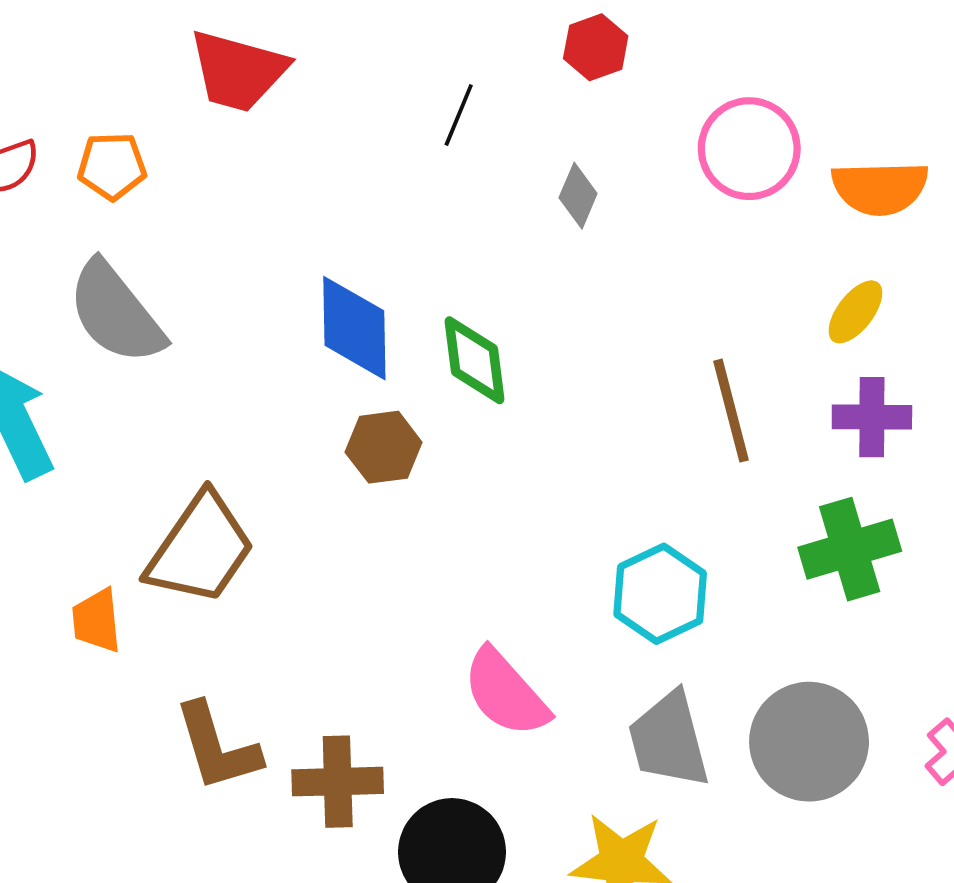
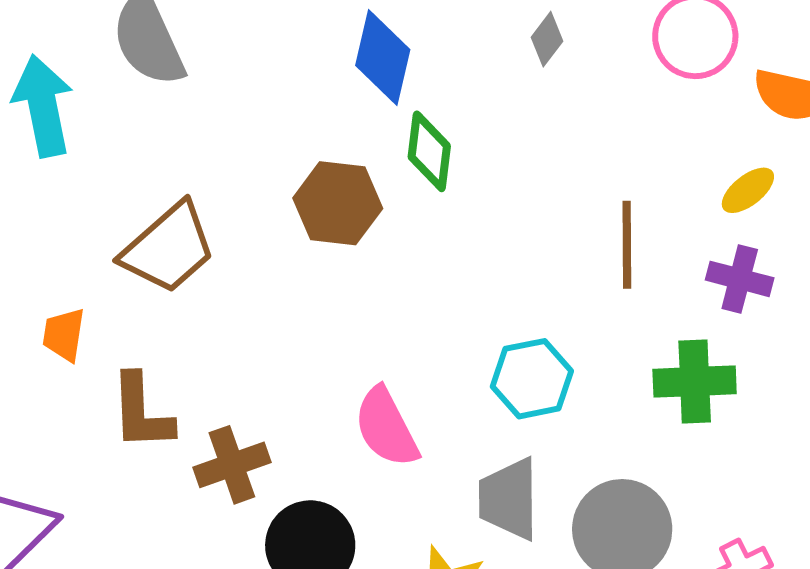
blue diamond: (354, 328) -> (383, 57), moved
brown hexagon: (384, 447) -> (338, 203), size x1.4
orange trapezoid: (97, 621) -> (64, 335), moved
brown cross: (338, 782) -> (232, 465), turned -32

